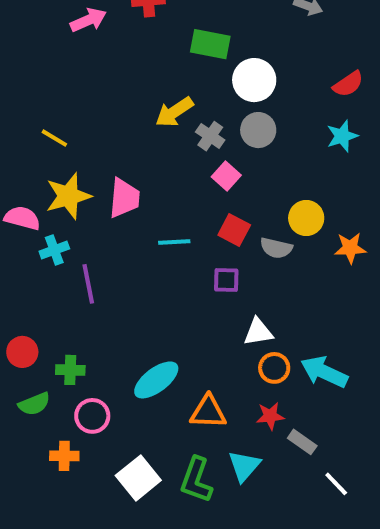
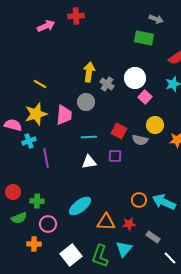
green rectangle: (210, 44) -> (144, 38), moved
white circle: (254, 80) -> (135, 78), moved
yellow arrow: (174, 112) -> (89, 72), turned 132
gray circle: (258, 130) -> (86, 102), moved
yellow line: (54, 138) -> (40, 84), moved
pink square: (226, 176) -> (145, 97), moved
white triangle: (258, 332) -> (89, 162), moved
red star: (270, 416) -> (129, 224), moved

